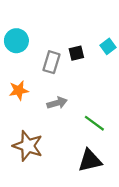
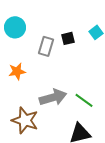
gray arrow: (57, 103) -> (53, 97), moved, size x1.5

